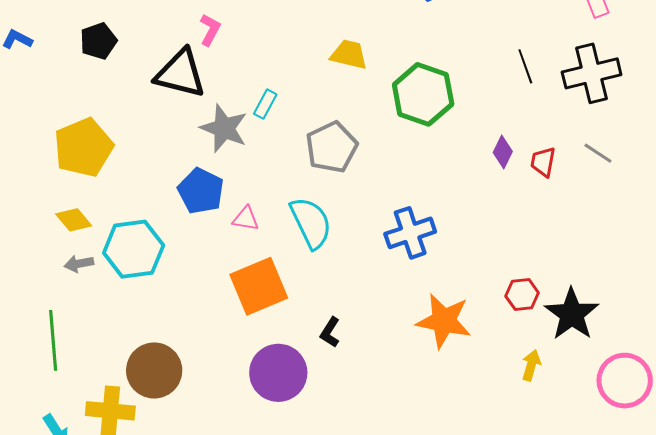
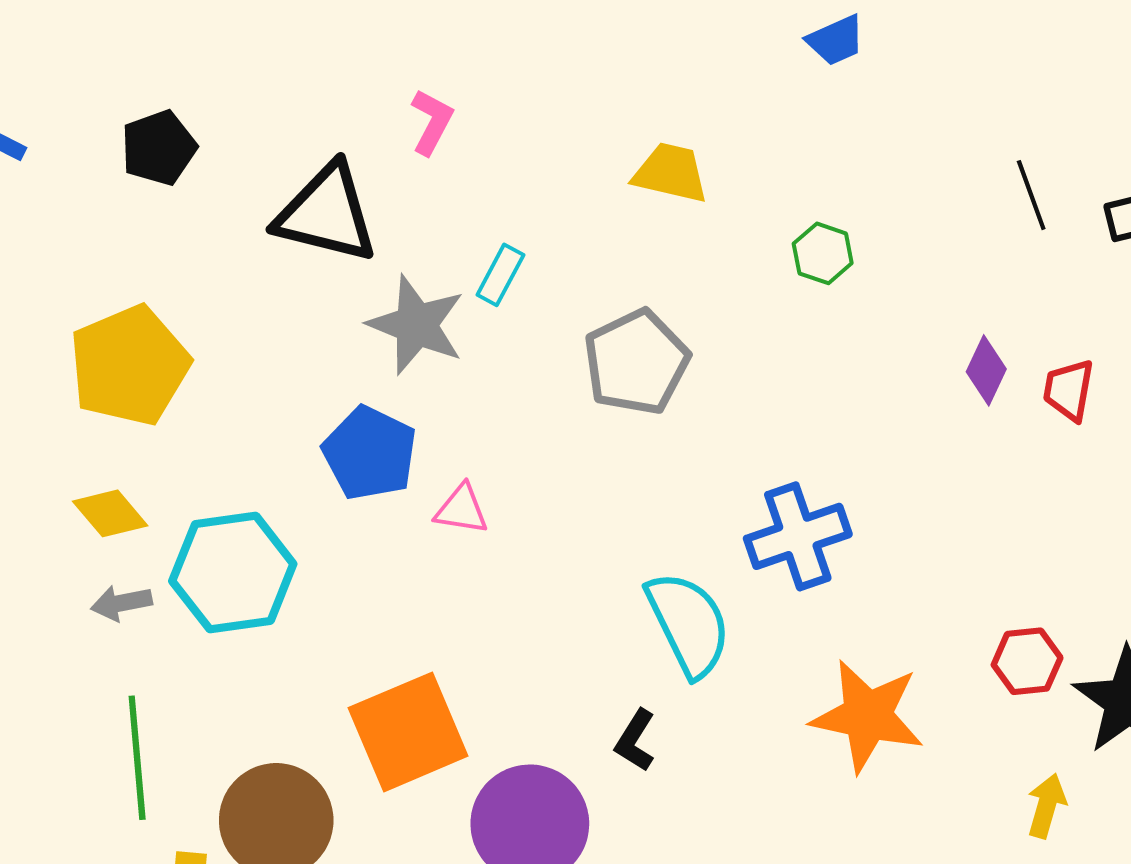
pink L-shape: (210, 30) -> (432, 122), moved
green hexagon: (423, 94) -> (823, 253), size x0.5
cyan semicircle: (311, 223) -> (688, 624), moved
orange square: (259, 286) -> (408, 732), moved
green line: (53, 340) -> (137, 758), moved

